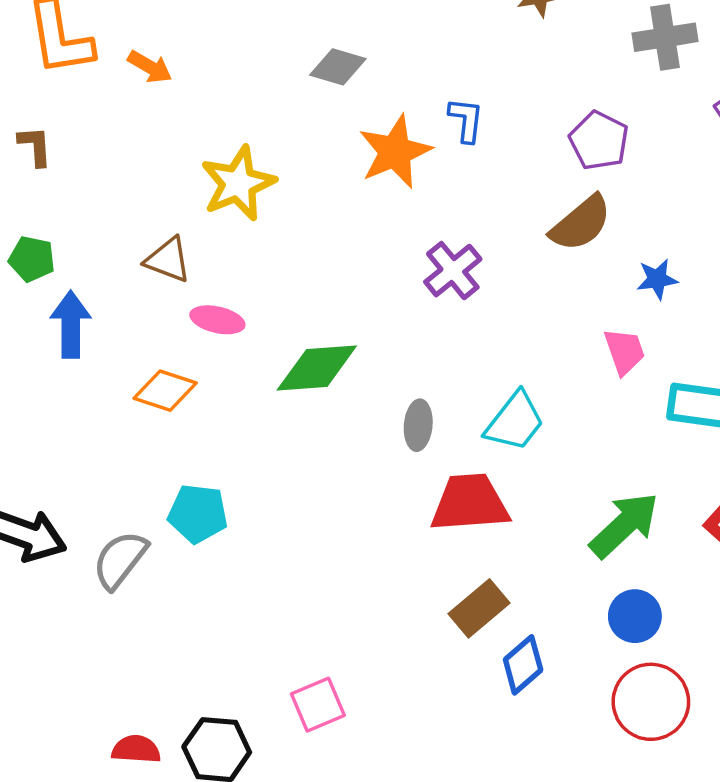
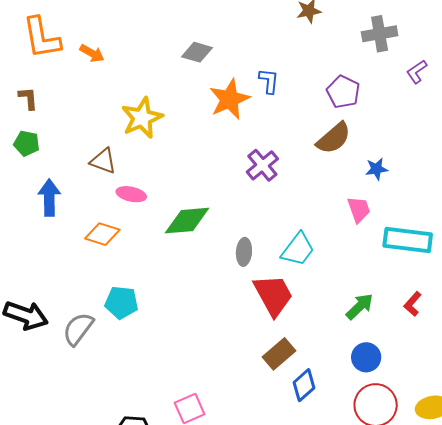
green pentagon: (32, 259) -> (27, 143), moved
red trapezoid: (470, 503) -> (273, 295), turned 66
green arrow: (624, 525) -> (360, 306), size x0.7

